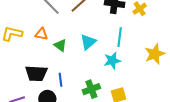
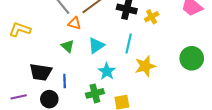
orange triangle: (41, 34) -> (74, 23), moved
yellow star: (155, 54) -> (145, 66), moved
cyan star: (112, 61) -> (107, 71), moved, turned -30

